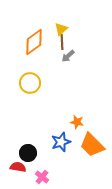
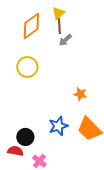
orange star: (77, 122) -> (80, 94), moved

